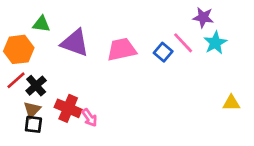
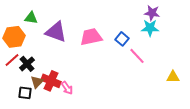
pink line: (183, 43) -> (137, 56), moved
cyan star: (215, 43) -> (150, 28), moved, turned 30
brown triangle: (32, 110) -> (37, 82), moved

